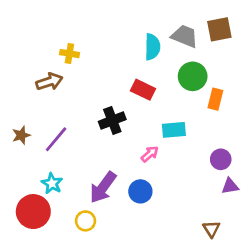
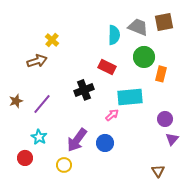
yellow cross: (69, 54) -> (52, 40), turned 32
cyan rectangle: (174, 130) -> (130, 97), size x1.4
purple triangle: (230, 186) -> (172, 139), turned -40
red circle: (33, 212) -> (25, 158), size x0.6

